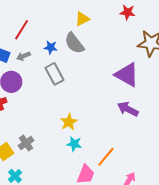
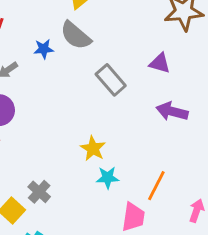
gray rectangle: (55, 74) -> (111, 80), moved
purple triangle: (127, 75) -> (160, 63), size x0.6

